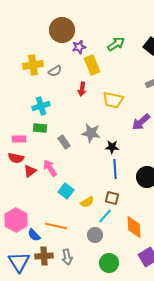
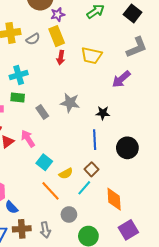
yellow rectangle: (92, 65) -> (57, 36), moved
yellow trapezoid: (113, 100) -> (91, 56), moved
purple arrow: (141, 122) -> (121, 79), moved
black star: (112, 147) -> (103, 113), moved
brown square: (112, 198) -> (91, 169), turned 32
orange line: (56, 226) -> (50, 191), moved, turned 35
gray circle: (95, 235) -> (69, 215), moved

